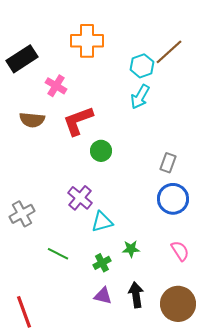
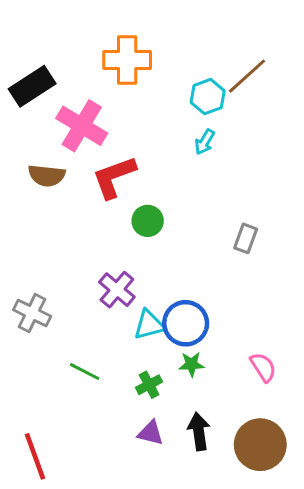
pink cross: (56, 86) -> (82, 126), size x1.6
cyan arrow: (140, 97) -> (205, 142), size x0.7
blue circle: (173, 199) -> (186, 323), moved
gray cross: (22, 214) -> (32, 313), turned -35

